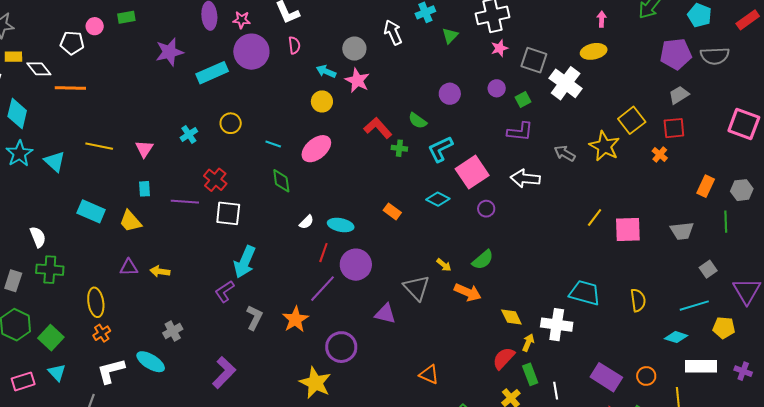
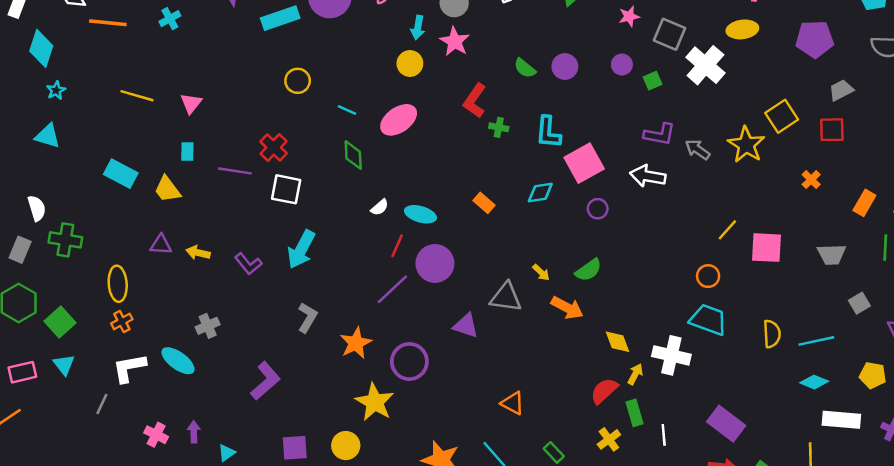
purple pentagon: (676, 54) -> (815, 39), moved
cyan arrow: (326, 71) -> (418, 28), turned -108
green semicircle: (418, 121) -> (525, 68), moved
red L-shape: (378, 128) -> (475, 101), turned -108
purple L-shape: (520, 132) -> (660, 134), moved
cyan cross: (189, 134) -> (170, 19), moved
cyan L-shape: (440, 149) -> (548, 132), turned -64
cyan star: (19, 153) -> (56, 90), moved, size x0.6
orange cross: (660, 155) -> (811, 180), moved
cyan triangle: (55, 161) -> (48, 136), moved, turned -30
cyan diamond: (438, 199) -> (540, 192), turned -40
white semicircle: (38, 237) -> (37, 208), moved
gray triangle: (417, 288) -> (506, 297), turned -44
purple L-shape: (225, 291) -> (248, 264), moved, turned -100
cyan line: (694, 306) -> (816, 341), moved
orange star: (295, 319) -> (356, 343), moved
orange circle: (646, 376) -> (708, 276), moved

